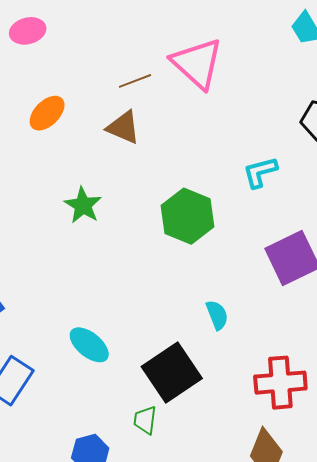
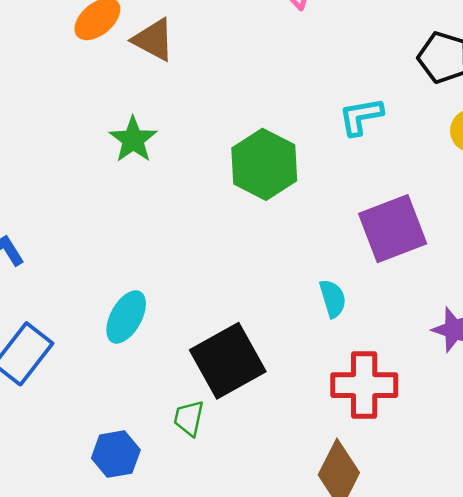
brown triangle: (123, 127) -> (154, 40), moved
cyan semicircle: (217, 315) -> (333, 298), moved
cyan ellipse: (89, 345) -> (126, 317), turned 75

